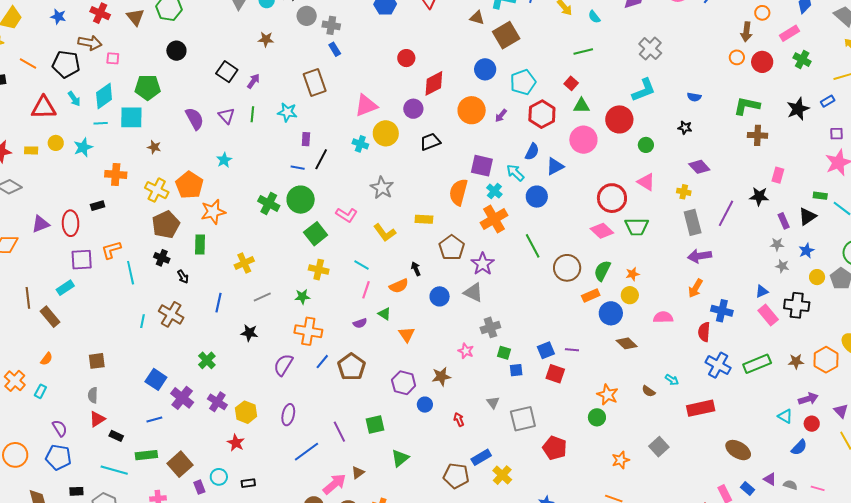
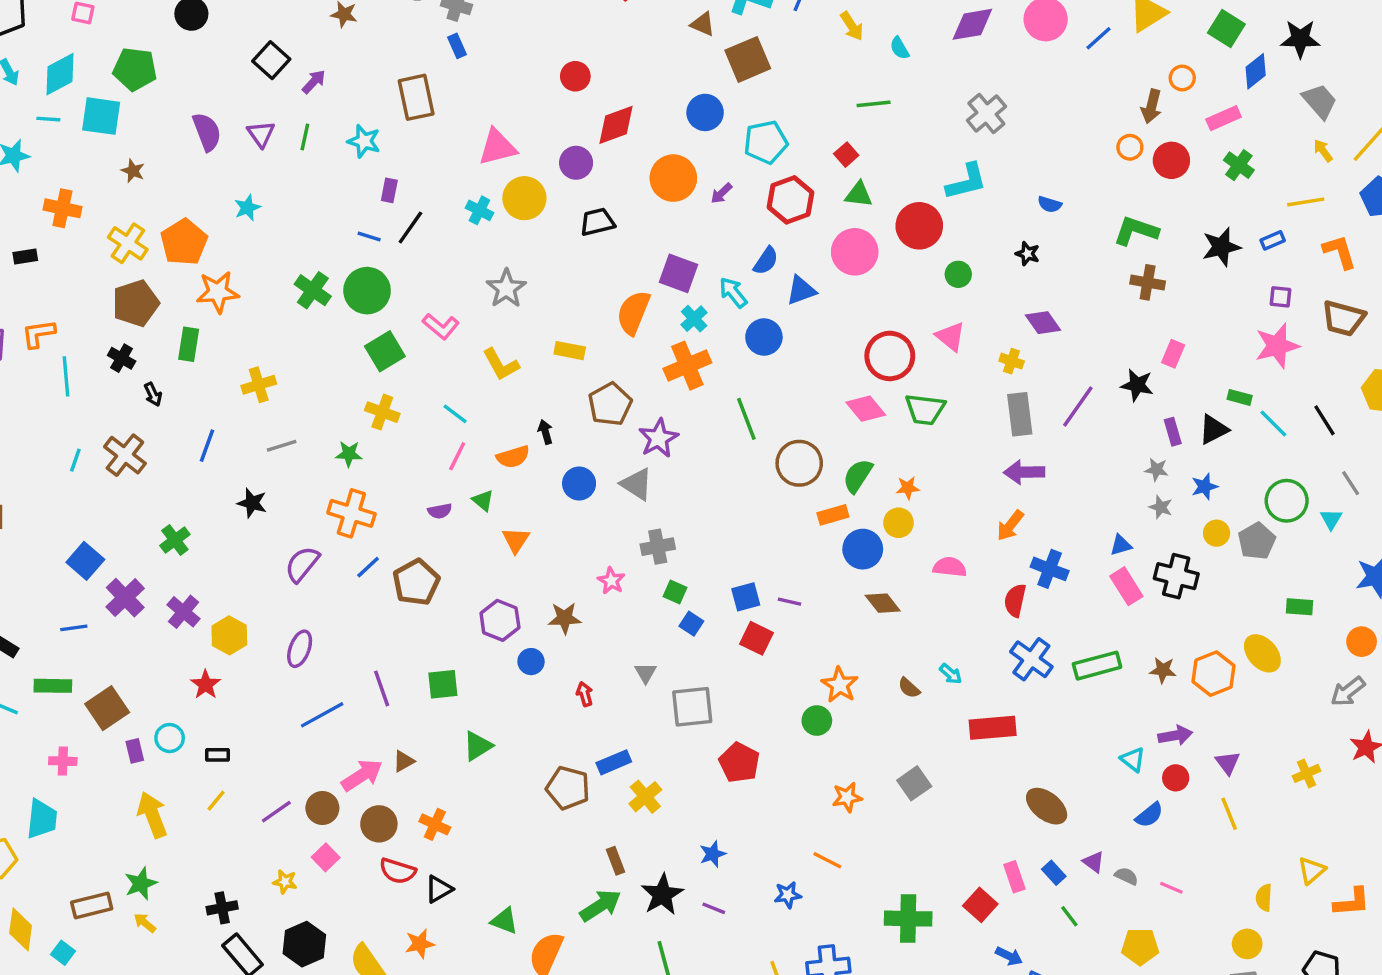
blue square: (516, 370) -> (691, 624), turned 32

